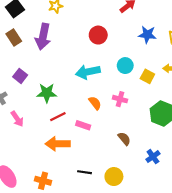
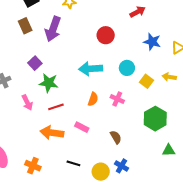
purple square: (20, 76) -> (35, 63), moved
orange semicircle: (95, 103) -> (93, 99), turned 48
pink arrow: (17, 119) -> (27, 103), moved
pink rectangle: (83, 125) -> (82, 127), moved
blue cross: (153, 157) -> (121, 166), moved, turned -32

